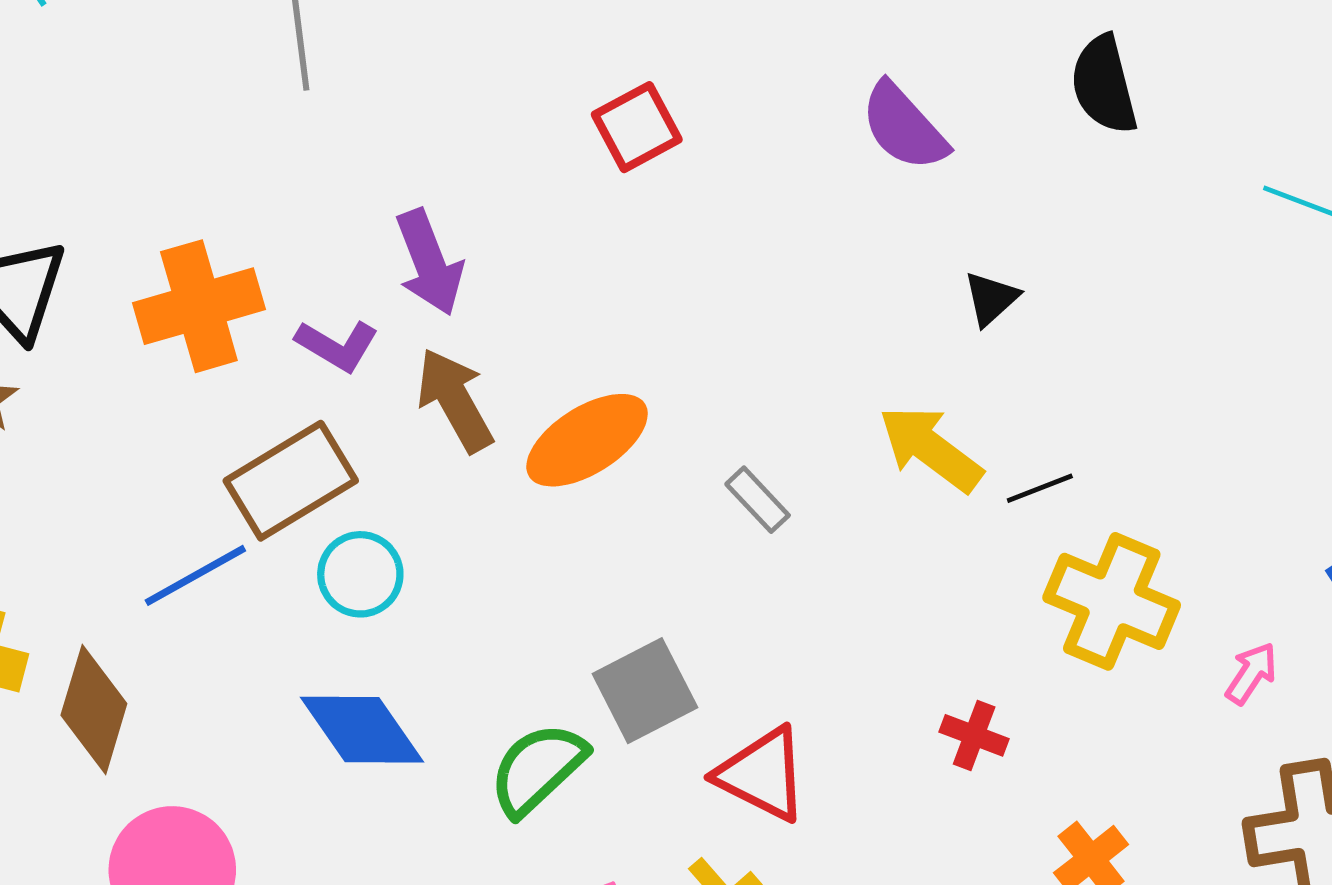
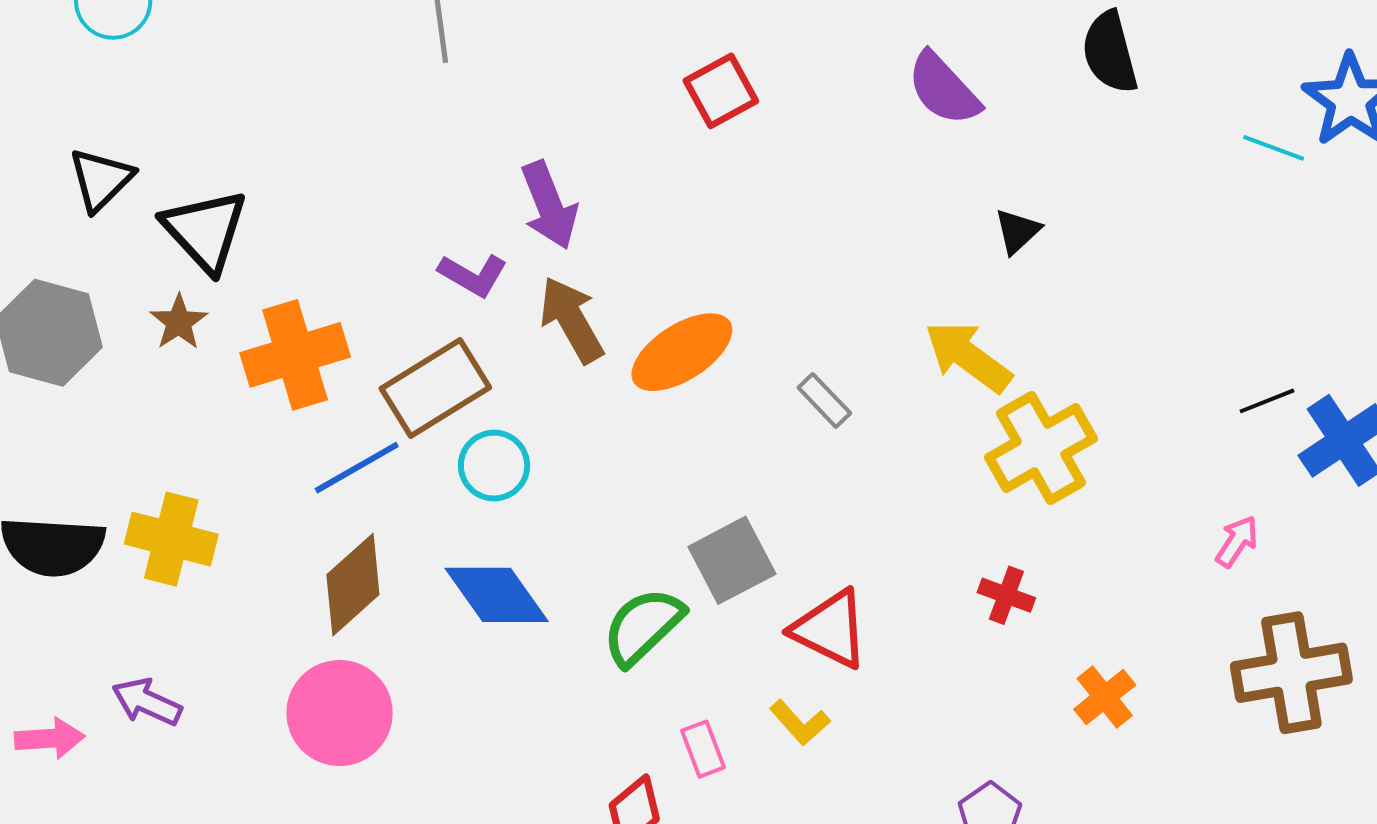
orange cross: (199, 306) -> (295, 355), moved
black line: (1040, 488) -> (1267, 401), moved
yellow cross: (1112, 601) -> (1041, 448), moved, turned 38
brown diamond: (94, 709) -> (353, 585), moved, turned 32

